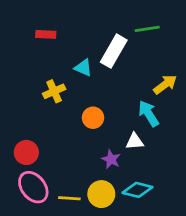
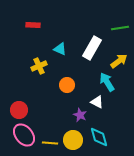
green line: (147, 29) -> (120, 28), moved
white rectangle: (114, 51) -> (92, 48), moved
white triangle: (135, 141) -> (97, 102), turned 32
cyan diamond: (137, 190) -> (99, 137), turned 60

